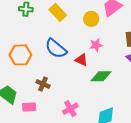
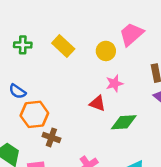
blue semicircle: (56, 49) -> (17, 91), moved, size x0.6
orange hexagon: (20, 55) -> (34, 114), moved

